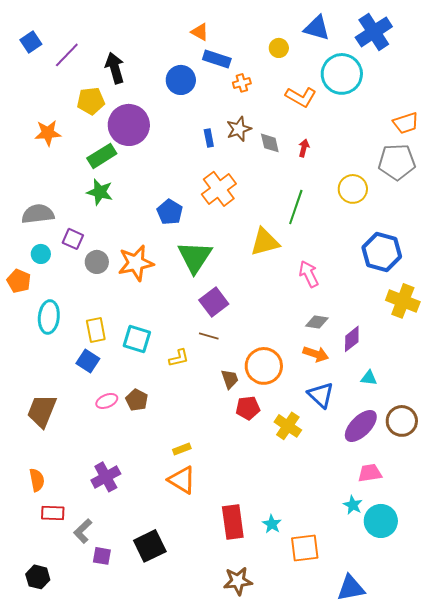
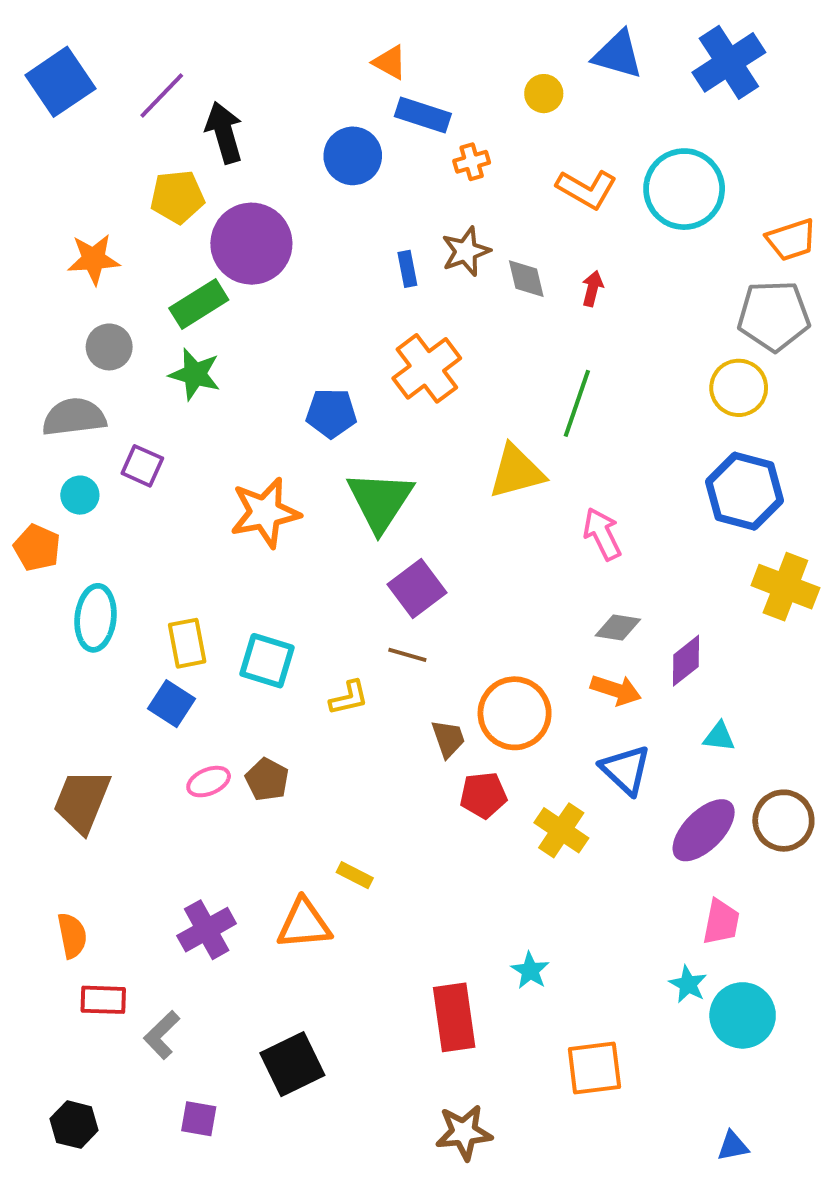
blue square: (31, 42) -> (60, 82), size x1.6
purple line: (67, 55) -> (162, 95), moved
cyan circle: (342, 74) -> (684, 189), moved
yellow circle: (353, 189) -> (739, 388), moved
blue pentagon: (170, 212) -> (331, 413), turned -30
gray circle: (97, 262) -> (109, 347), moved
yellow rectangle: (182, 449) -> (355, 875), turned 48
pink trapezoid: (370, 473) -> (721, 922), turned 110
orange triangle: (182, 480) -> (304, 924), moved, turned -36
cyan star: (272, 524) -> (530, 971), moved
purple square: (102, 556) -> (199, 1119), moved
blue triangle: (351, 588) -> (733, 1146), moved, size x0.6

